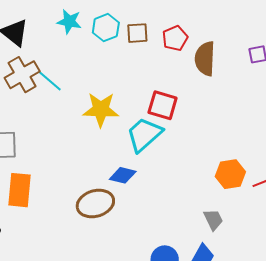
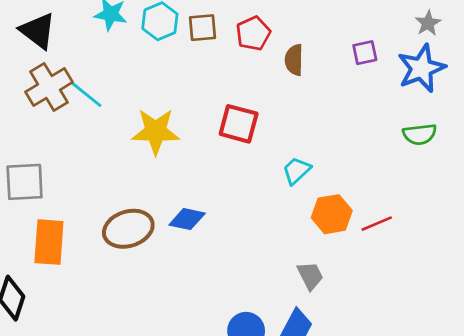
brown semicircle: (205, 59) -> (294, 60), size x0.7
cyan trapezoid: (144, 134) -> (296, 171), moved, size x0.6
brown ellipse: (95, 204) -> (128, 229), moved

